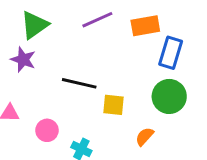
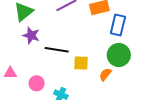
purple star: (23, 60) -> (31, 35), moved
orange semicircle: (145, 136) -> (105, 74), moved

